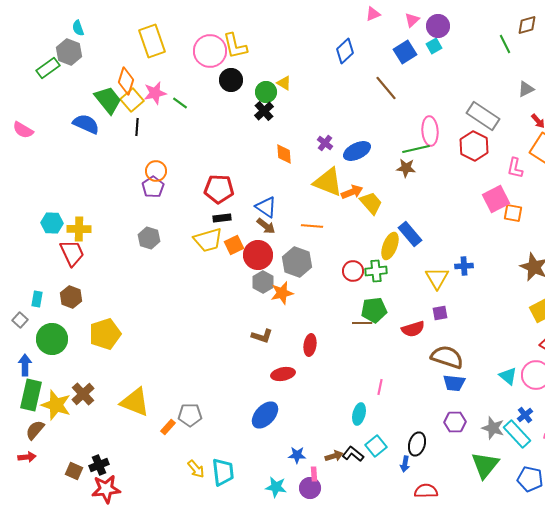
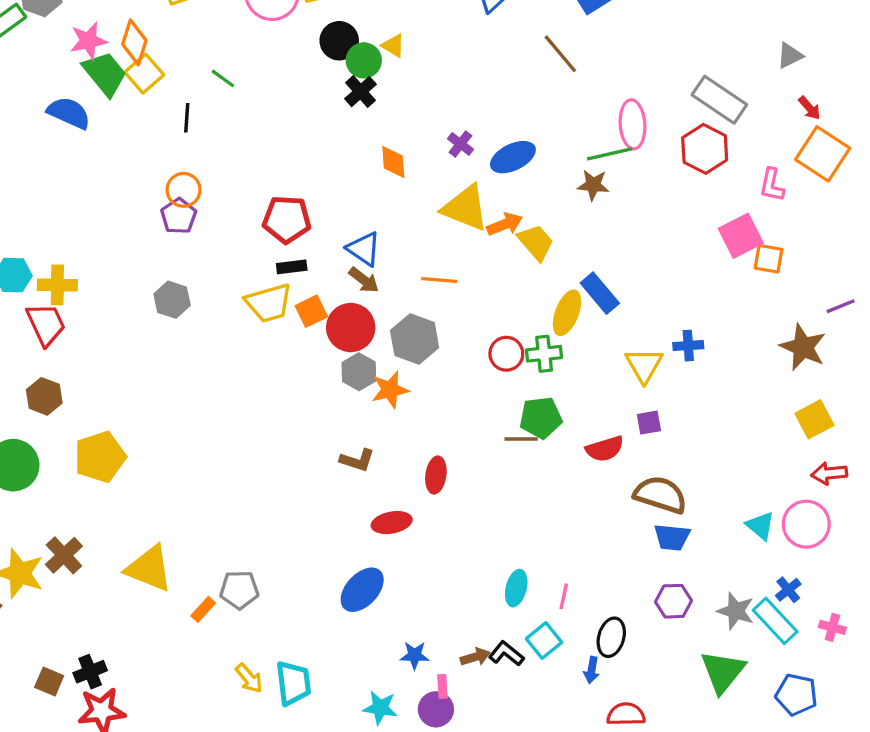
black circle: (231, 80) -> (339, 41), moved
pink star: (155, 93) -> (88, 41), moved
black line: (137, 127) -> (187, 118), moved
pink line: (380, 387) -> (564, 596), moved

